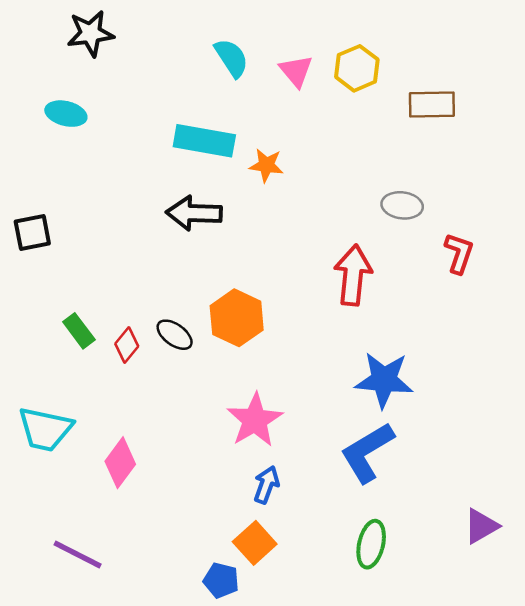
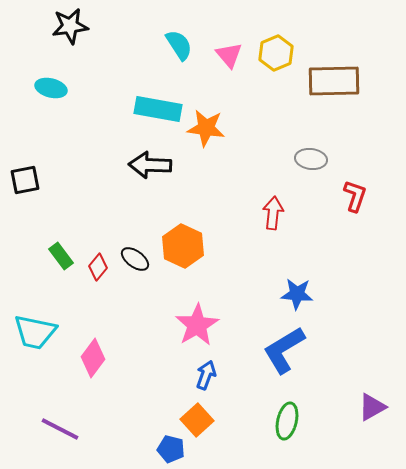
brown rectangle: (432, 105) -> (334, 81), size x1.4
orange star: (266, 165) -> (206, 128), size x1.4
red arrow: (353, 275) -> (273, 213), size x0.7
blue star: (384, 380) -> (297, 294), size x0.7

